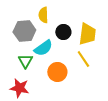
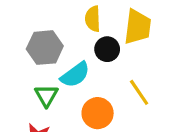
yellow semicircle: (43, 15) -> (93, 19), moved
yellow trapezoid: (87, 34) -> (138, 27), moved

